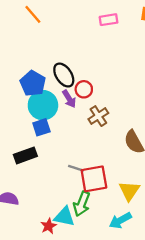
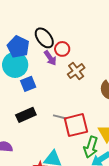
cyan circle: (43, 105) -> (15, 65), moved
black rectangle: (25, 155) -> (26, 115), moved
green arrow: (82, 204) -> (91, 147), moved

